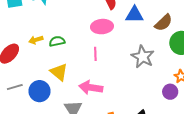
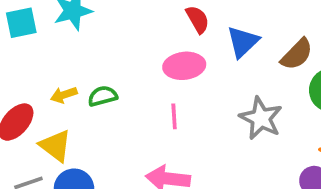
blue triangle: (134, 15) -> (243, 42), turned -42
yellow triangle: (59, 72) -> (55, 146), moved

